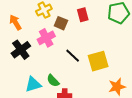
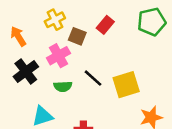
red rectangle: (83, 15) -> (105, 25), turned 56
green semicircle: (53, 81) -> (63, 86), moved, turned -48

